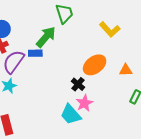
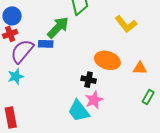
orange ellipse: (95, 65) -> (107, 60), turned 50
black cross: (78, 84) -> (89, 80), turned -32

